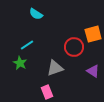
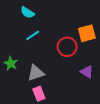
cyan line: (27, 45) -> (33, 35), moved
gray triangle: (55, 68) -> (36, 73), moved

